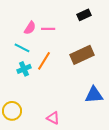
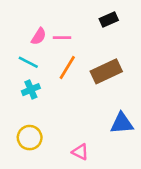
orange line: (44, 61) -> (67, 67), moved
yellow circle: (12, 111) -> (30, 138), moved
pink triangle: (53, 118) -> (80, 152), moved

